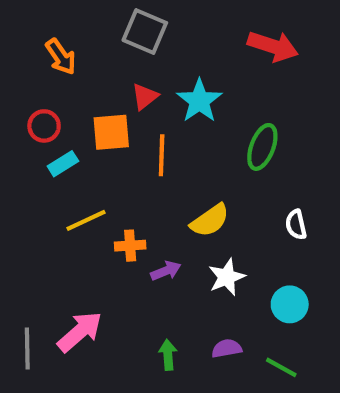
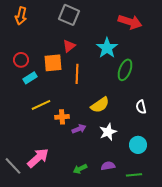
orange arrow: (61, 57) -> (21, 16), moved, turned 48
cyan star: (199, 101) -> (107, 48), moved
gray line: (27, 348) -> (13, 166), turned -42
green arrow: (168, 355) -> (80, 169), turned -112
green line: (281, 367) -> (134, 175), turned -35

